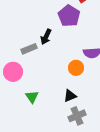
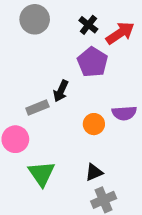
orange circle: (76, 68) -> (94, 124), moved
green triangle: (32, 97) -> (42, 174), size x1.5

